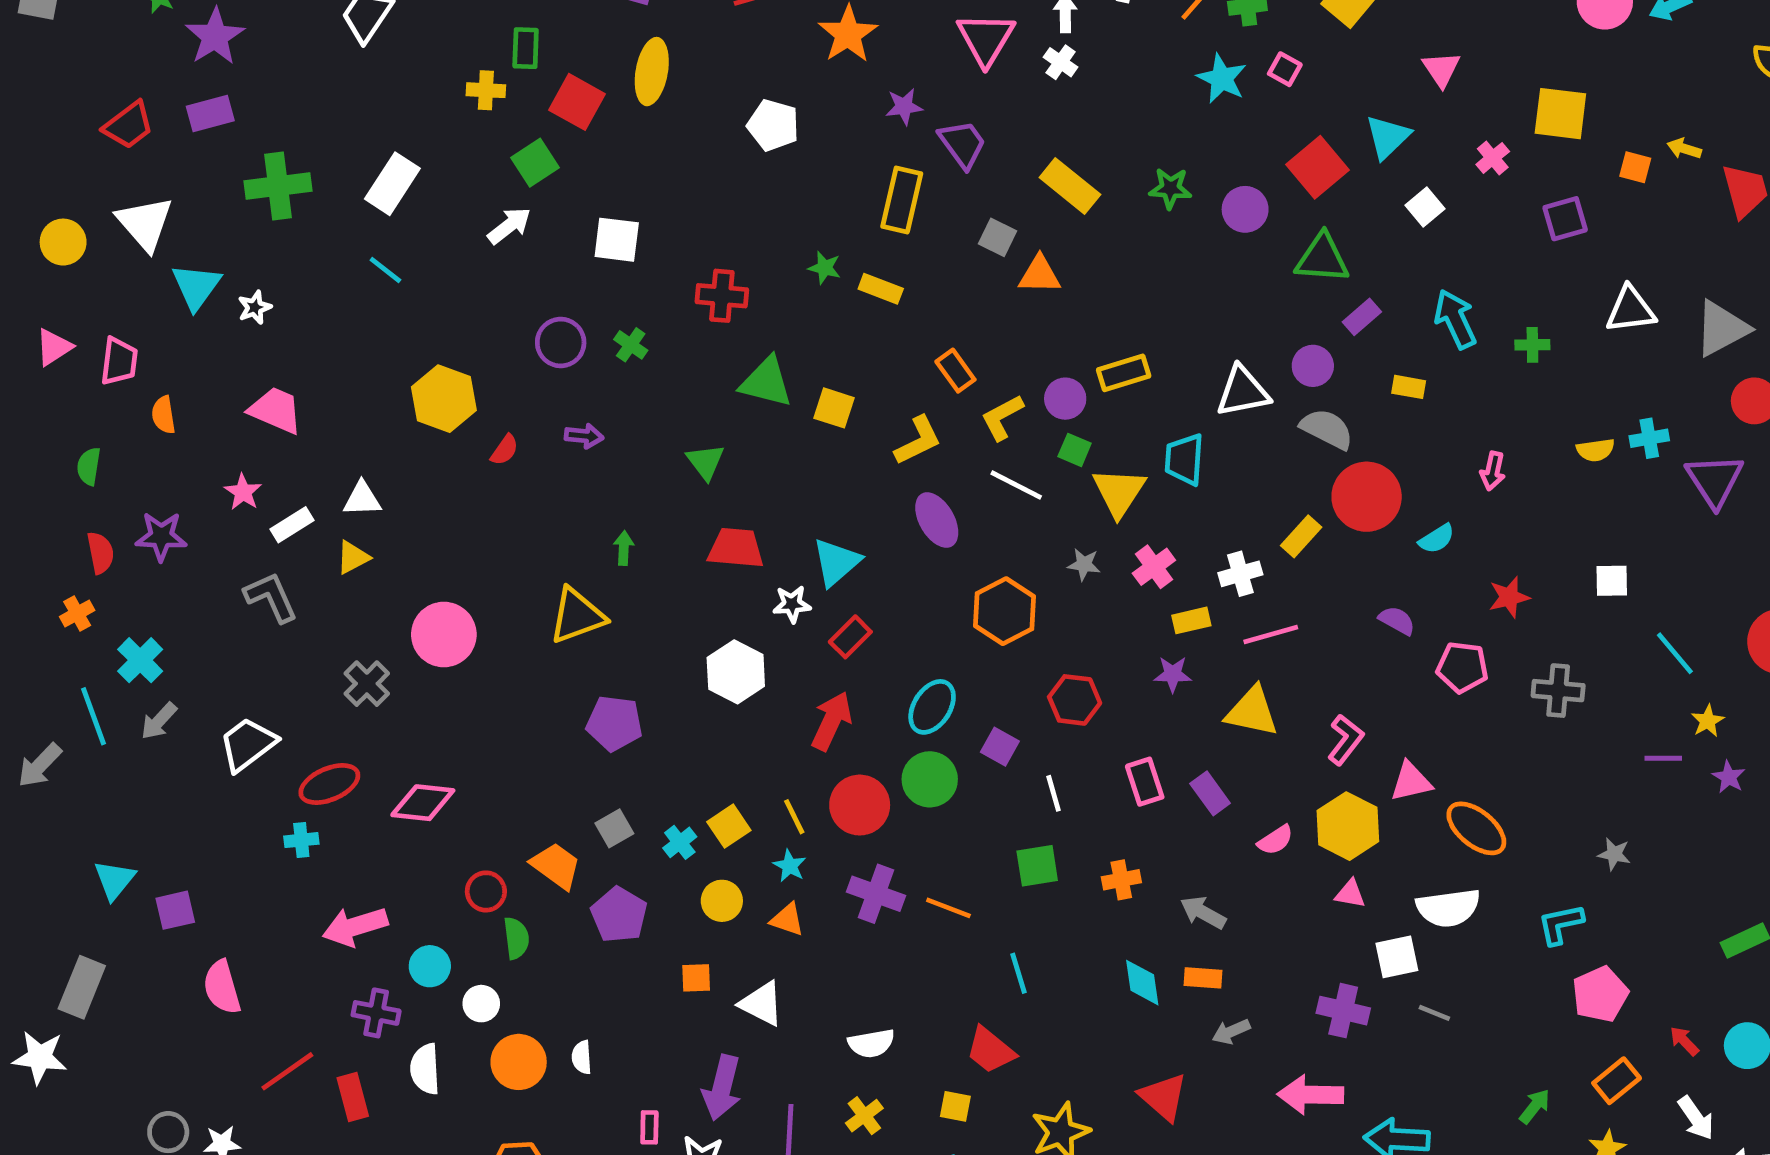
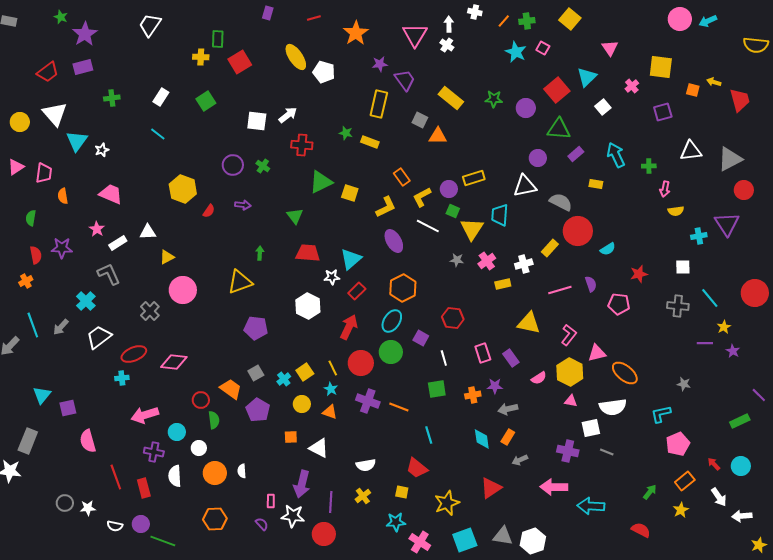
yellow ellipse: (652, 72) -> (296, 57), moved, turned -44
red square: (577, 102) -> (240, 62), turned 30
green square: (535, 163) -> (206, 101), moved
white rectangle: (392, 184) -> (161, 97), size x0.7
green cross: (278, 186) -> (112, 98), size x0.6
white arrow: (509, 226) -> (288, 115), moved
purple circle: (1313, 366) -> (538, 158), moved
green triangle: (766, 382) -> (321, 182), turned -40
cyan cross: (1649, 438) -> (699, 236), moved
pink arrow: (1493, 471) -> (665, 189), moved
yellow triangle: (353, 557) -> (167, 257), moved
orange hexagon: (1004, 611) -> (403, 288), moved
purple semicircle: (1397, 620) -> (591, 284), turned 42
pink line: (1271, 634) -> (560, 290), moved
cyan cross: (140, 660) -> (86, 301), moved
purple star: (1173, 674) -> (495, 386), moved
gray cross: (1558, 691) -> (678, 306), moved
gray arrow: (1203, 912) -> (508, 409), turned -42
orange rectangle: (1203, 978) -> (508, 437), turned -63
red line: (287, 1071) -> (116, 477), turned -75
red triangle: (1163, 1097) -> (491, 488), turned 45

